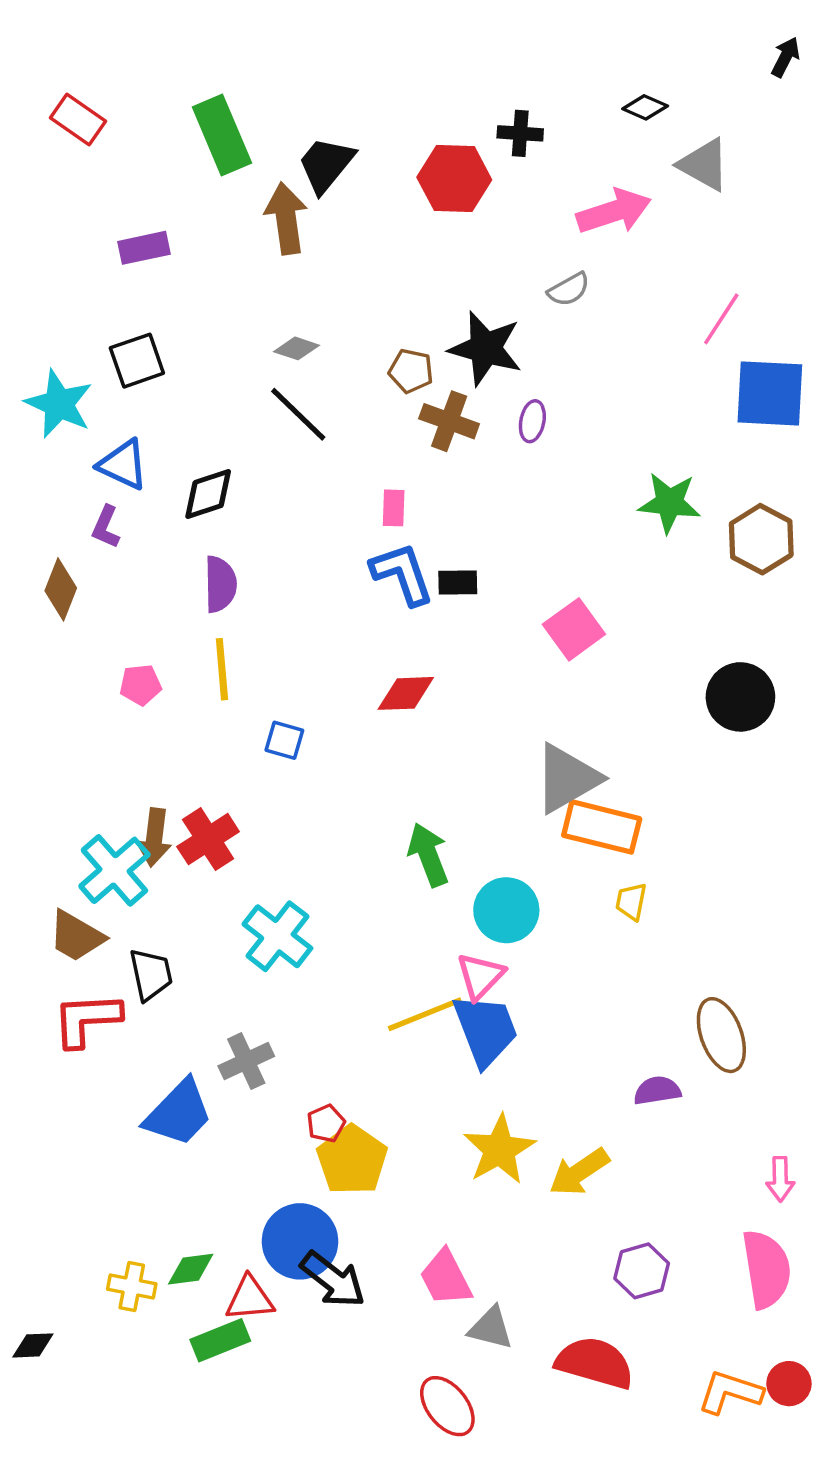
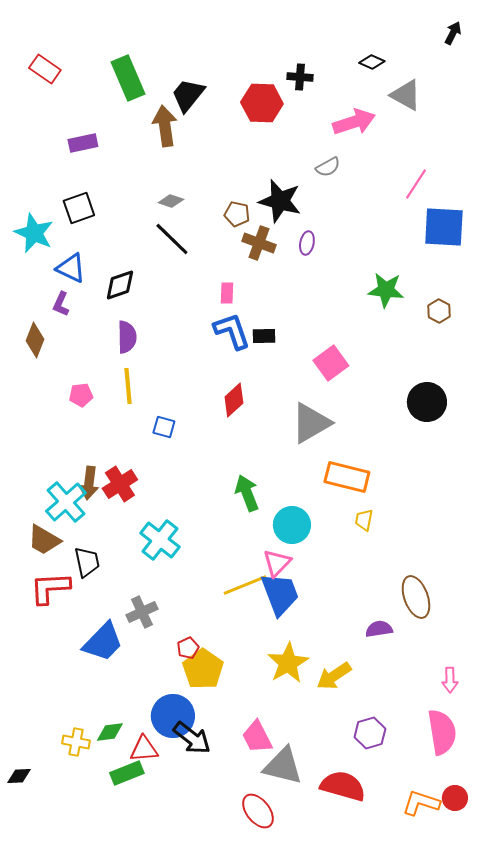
brown hexagon: (761, 539) -> (439, 311), size x0.6
red diamond: (406, 693) -> (234, 400), turned -40
gray triangle: (567, 778) -> (311, 423), moved
gray triangle: (491, 1328) -> (283, 766), size x1.5

